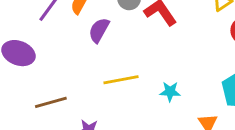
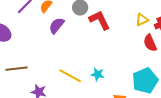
yellow line: (121, 80) -> (70, 76), moved, turned 30

